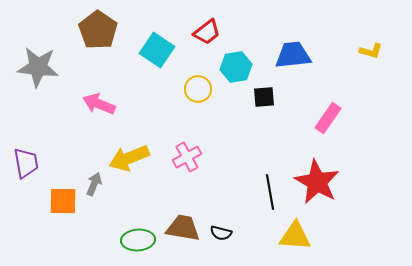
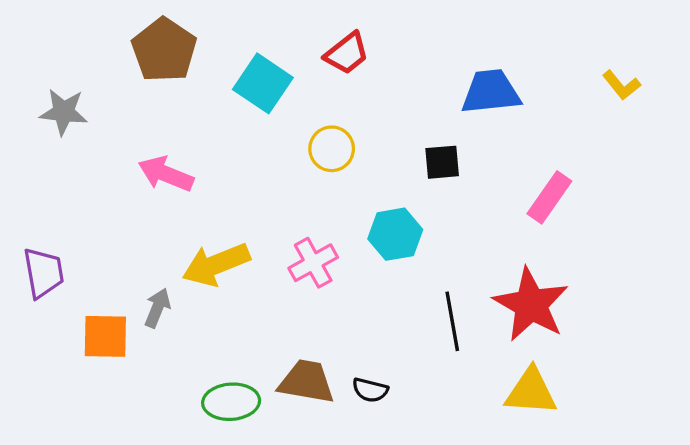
yellow L-shape: (371, 51) -> (621, 85), turned 35
gray star: (38, 67) -> (64, 112), size x0.7
cyan hexagon: (236, 67) -> (395, 234), moved
yellow triangle: (295, 236) -> (531, 392), moved

